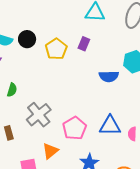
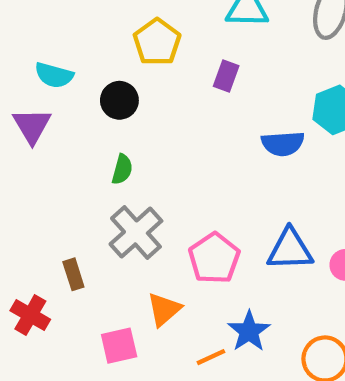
black circle: (27, 39) -> (119, 100), moved
yellow pentagon: (56, 49) -> (157, 42), moved
green semicircle: (12, 90) -> (122, 169), moved

